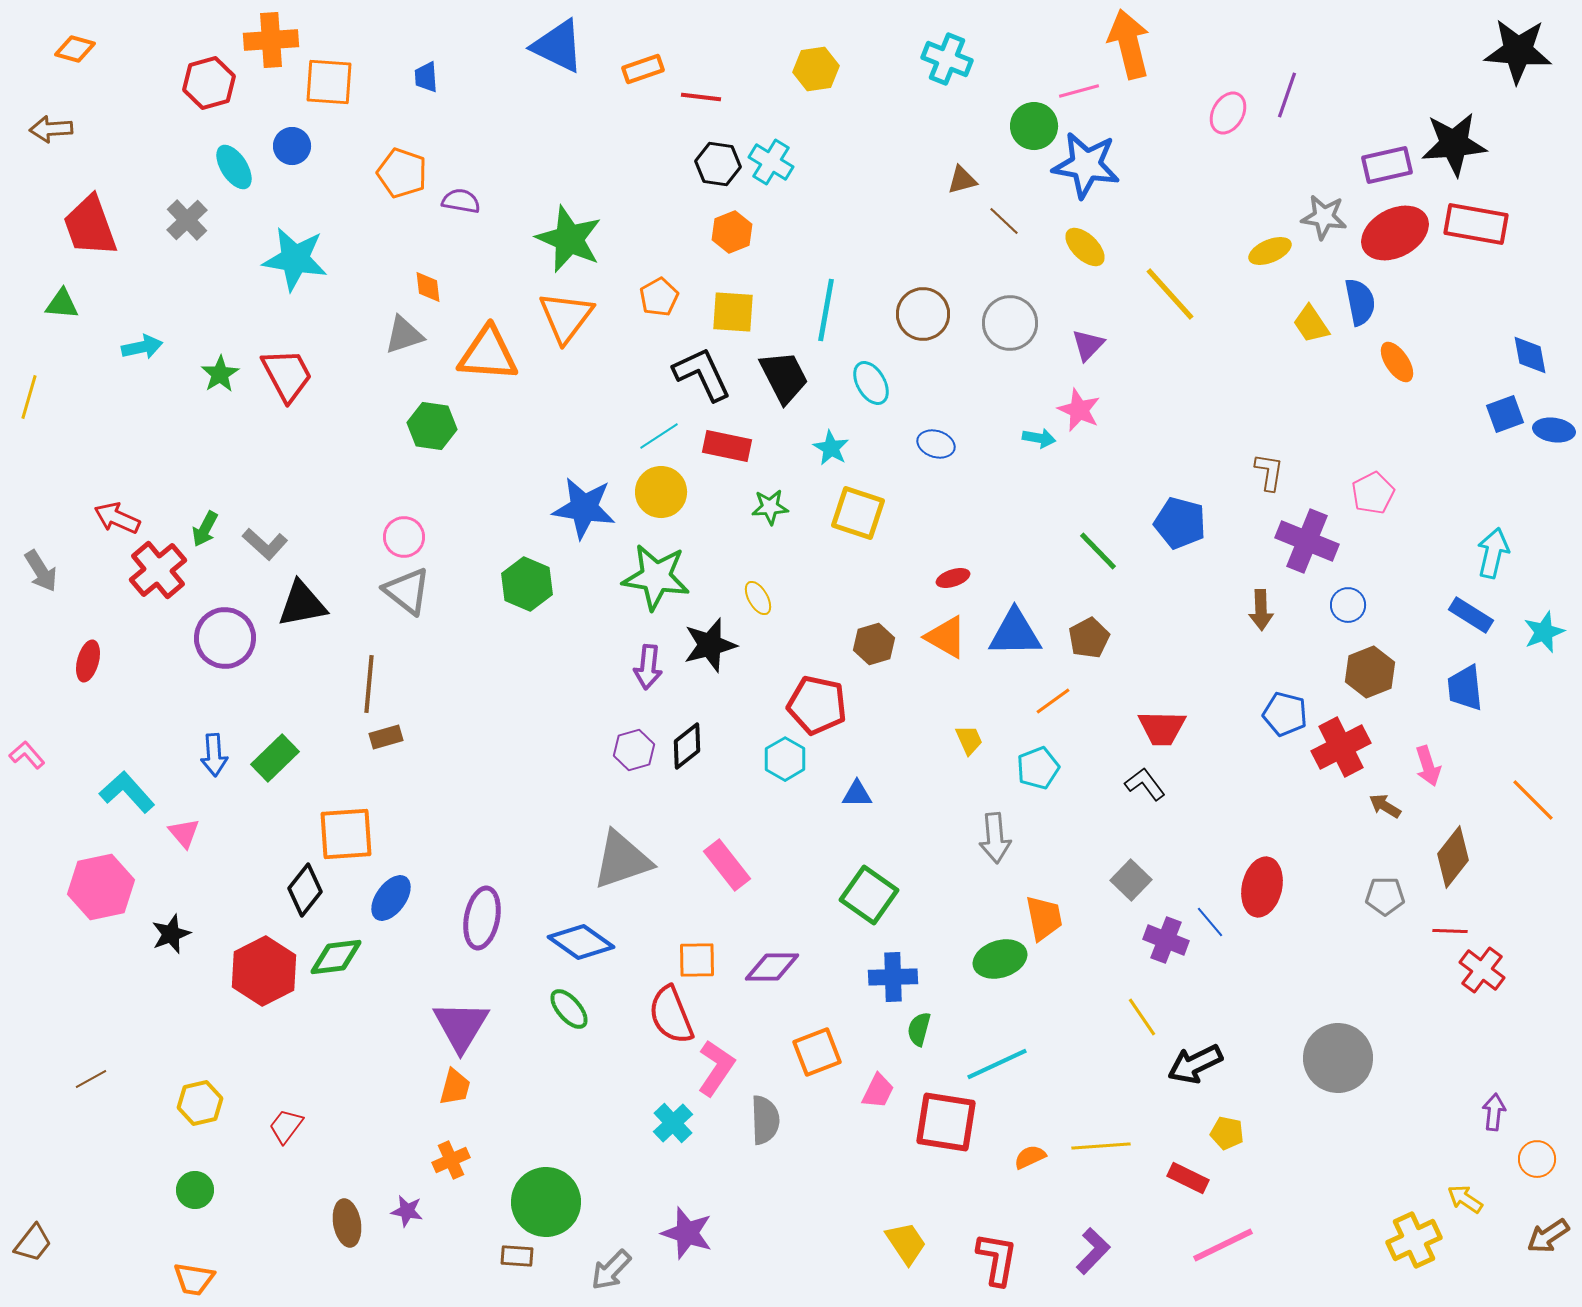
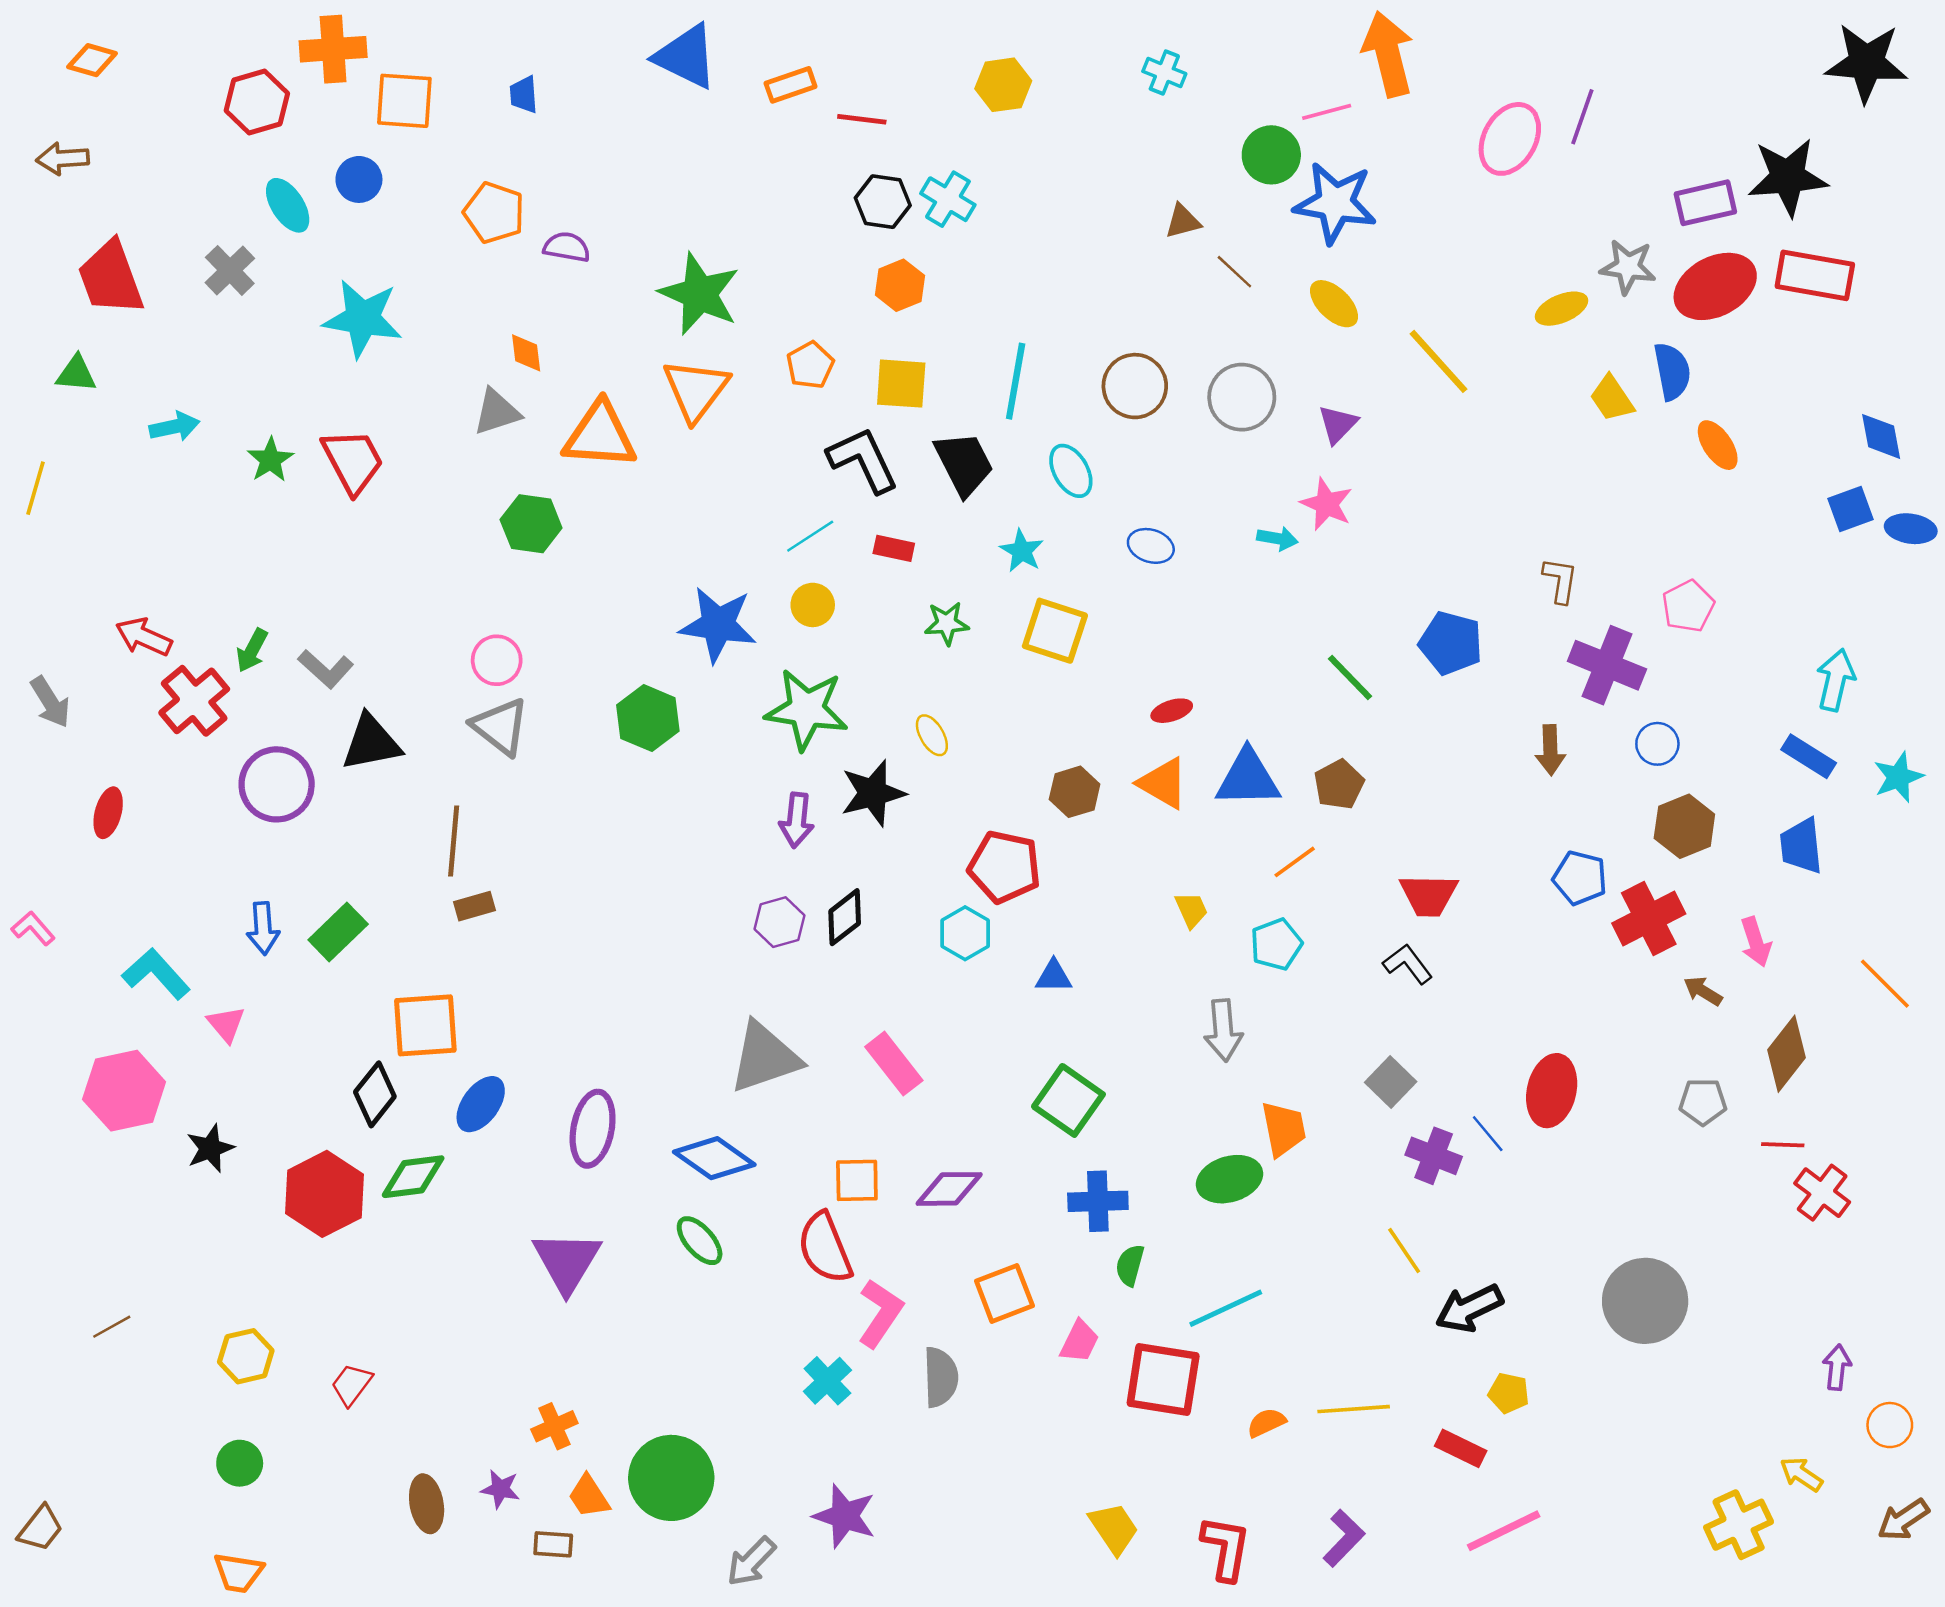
cyan cross: (947, 59) -> (1164, 73), size x0.7
pink ellipse: (1228, 113) -> (1510, 139), size x1.4
red rectangle: (727, 446) -> (894, 548), size x0.7
yellow circle: (661, 492) -> (813, 605), size x0.7
orange trapezoid: (455, 1087) -> (589, 1496), moved, turned 132
brown rectangle: (517, 1256) -> (553, 1544), moved

